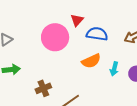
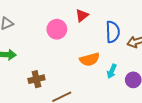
blue semicircle: (97, 34) -> (113, 32), moved, turned 70
pink circle: (55, 37) -> (57, 29), size x0.7

